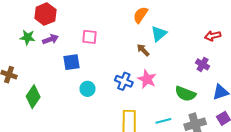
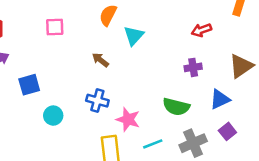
pink square: (90, 37) -> (55, 27), moved
brown arrow: (143, 50) -> (100, 60), moved
purple cross: (203, 64) -> (193, 67), turned -32
pink star: (147, 79) -> (128, 119), moved

